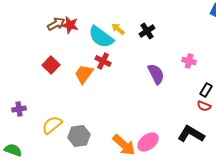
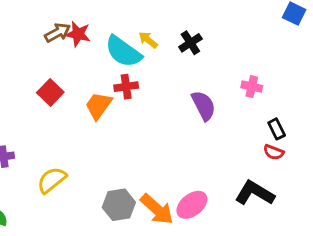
red cross: (103, 61) -> (126, 87), turned -35
black rectangle: (206, 90) -> (277, 129), turned -56
gray hexagon: (79, 136) -> (119, 205), moved

